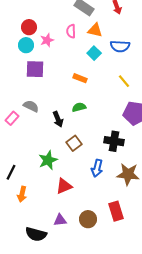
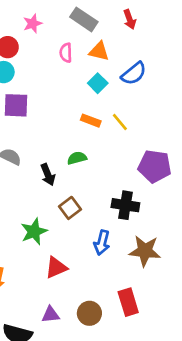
pink star: (47, 40) -> (33, 24), moved
blue semicircle: (120, 46) -> (134, 73), turned -42
orange rectangle: (80, 78) -> (91, 121), moved
yellow line: (124, 81) -> (120, 122), moved

